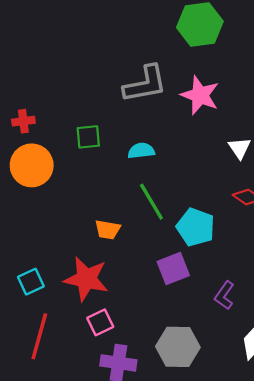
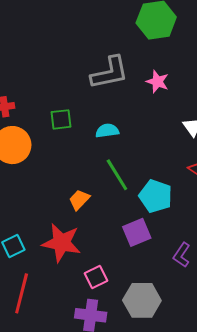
pink star: (200, 95) -> (157, 82), size x0.7
orange trapezoid: (108, 230) -> (79, 200), turned 125
pink square: (100, 322) -> (96, 277), moved

